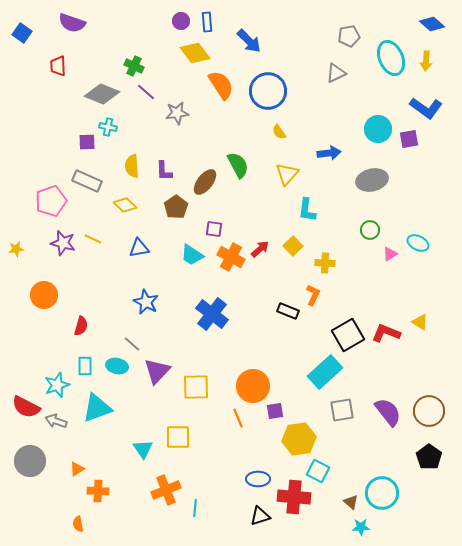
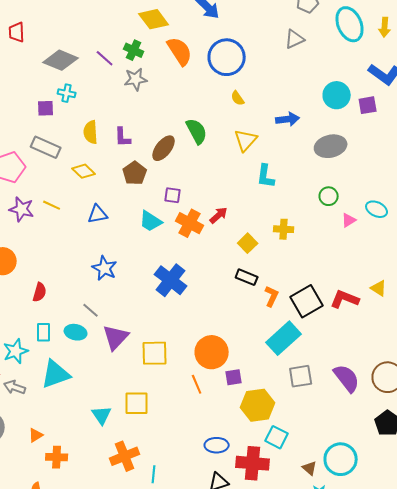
green cross: (134, 66) -> (134, 50), moved
yellow square: (293, 246) -> (248, 243), moved
orange L-shape: (313, 295) -> (272, 296), moved

